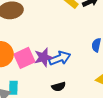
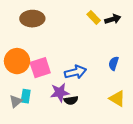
purple star: (43, 57) -> (60, 92), moved

